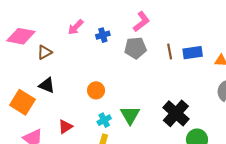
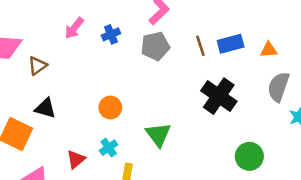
black cross: (176, 113) -> (219, 96), moved
cyan cross: (104, 120) -> (109, 148), moved

